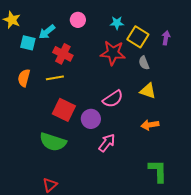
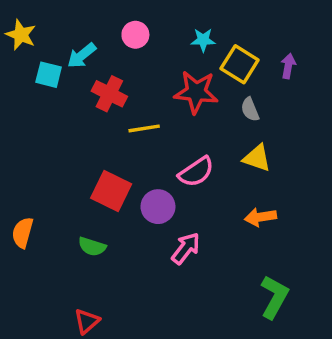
orange semicircle: (24, 78) -> (23, 233), moved
yellow line: (55, 78) -> (144, 128), moved
green semicircle: (53, 142) -> (92, 247), size x0.6
green L-shape: (158, 171) -> (274, 297), turned 30

